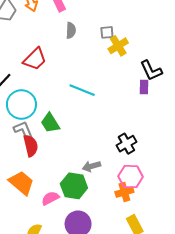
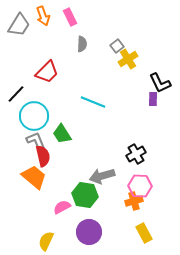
gray square: (107, 32) -> (117, 46), turned -32
gray arrow: (91, 166) -> (102, 176), size x1.4
orange trapezoid: (21, 183) -> (34, 177), moved

